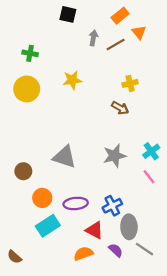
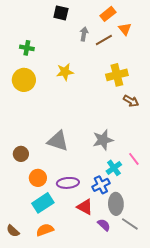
yellow cross: (130, 83) -> (117, 75), size x1.5
brown arrow: (120, 108) -> (131, 101), moved
cyan cross: (151, 151) -> (114, 168), moved
orange semicircle: (83, 254) -> (45, 230), moved

